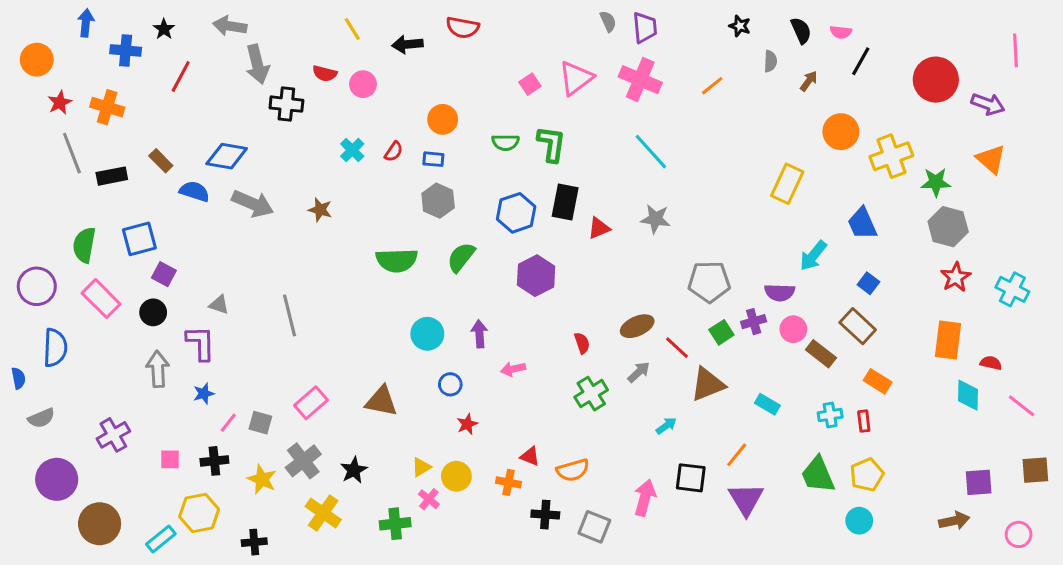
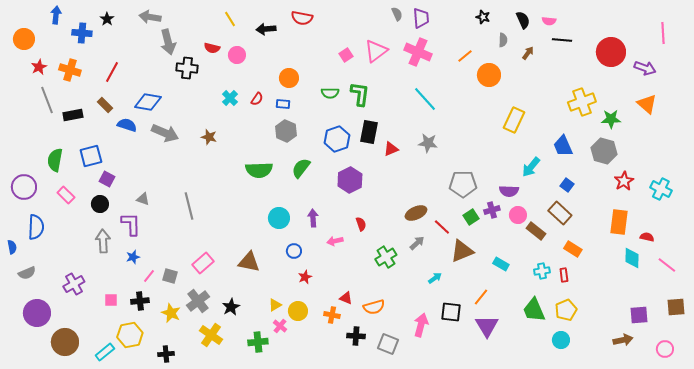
black line: (861, 61) -> (562, 40), turned 66
red line: (181, 76) -> (112, 72), moved
orange circle: (841, 132) -> (489, 75), moved
gray hexagon: (948, 227) -> (604, 151), moved
pink rectangle: (101, 299) -> (66, 195), size x0.7
red semicircle: (582, 343) -> (361, 224), moved

